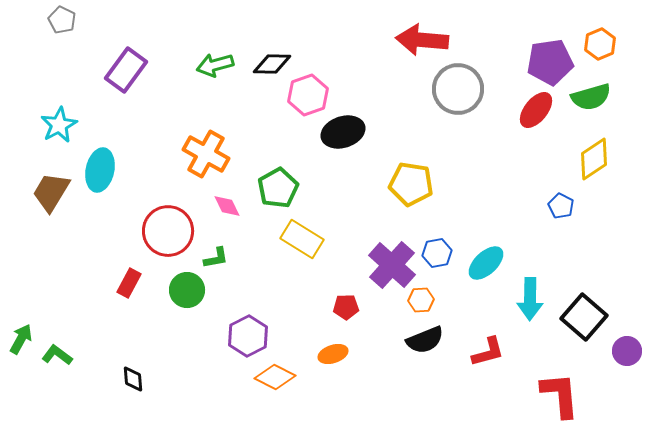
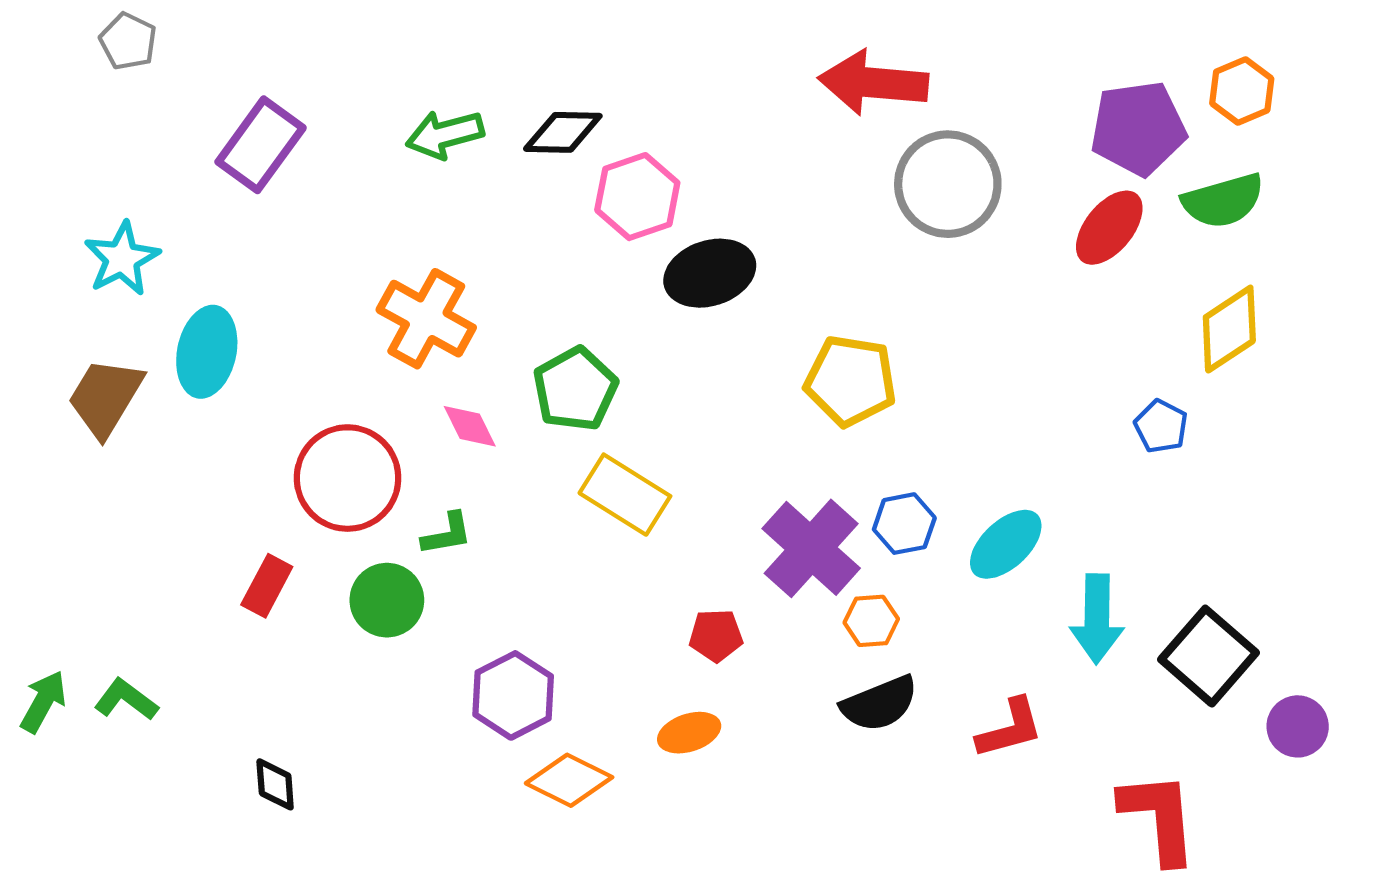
green L-shape: (57, 355) -> (126, 700), moved

